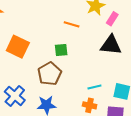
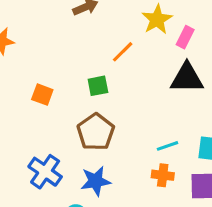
orange line: (72, 24) -> (123, 52), turned -56
orange square: (18, 47) -> (42, 95), size x0.6
green square: (61, 50) -> (98, 86), moved

